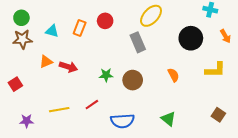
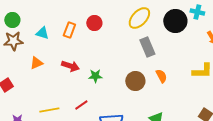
black circle: (191, 38) -> (175, 21), moved
gray rectangle: (138, 42) -> (147, 47), moved
red arrow: (68, 67) -> (70, 66), moved
brown circle: (133, 80) -> (135, 81), moved

